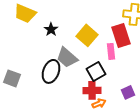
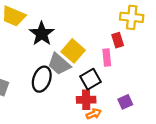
black star: (51, 29) -> (42, 34), size x1.6
yellow square: (87, 35) -> (73, 51), moved
red rectangle: (121, 35) -> (118, 40), size x0.6

